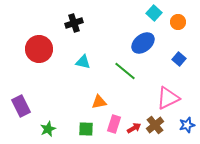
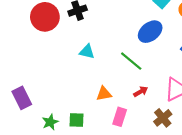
red circle: (39, 49) -> (45, 17), moved
red arrow: (134, 128) -> (141, 92), moved
green square: (86, 129) -> (76, 120), moved

